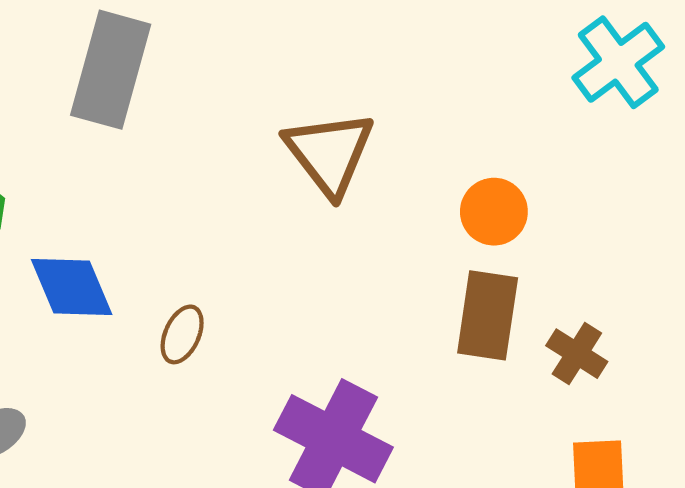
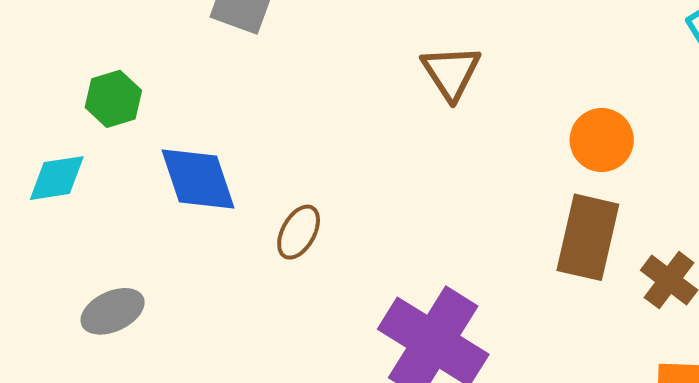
brown triangle: (329, 153) -> (451, 72), size x0.7

